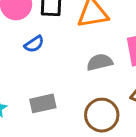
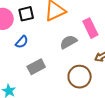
gray rectangle: (43, 103) -> (36, 67), moved

